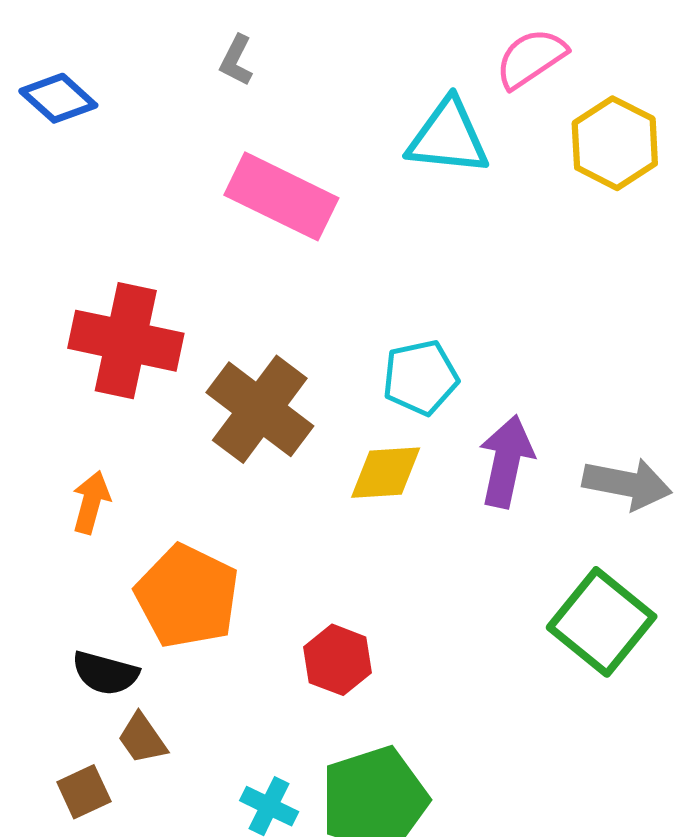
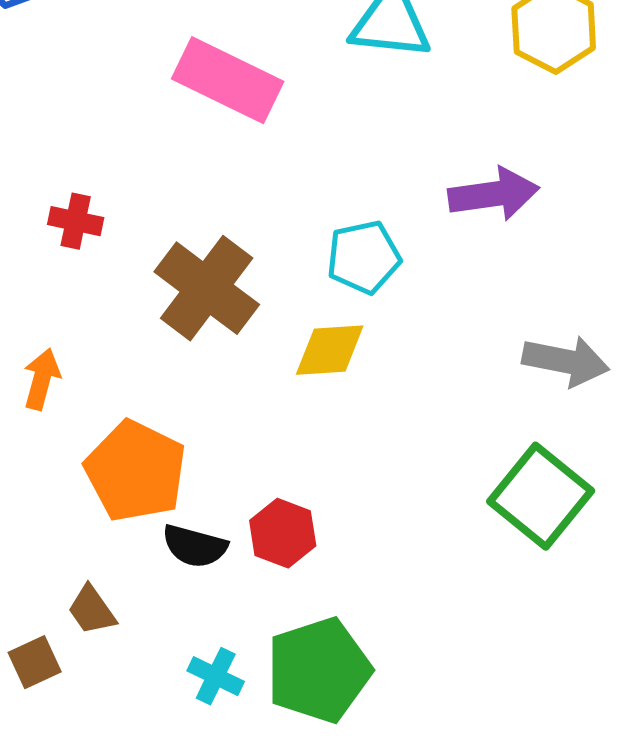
red cross: (126, 341) -> (76, 221), size x0.5
purple arrow: (506, 461) -> (494, 194), moved, turned 70
black semicircle: (105, 673) -> (195, 546), moved

